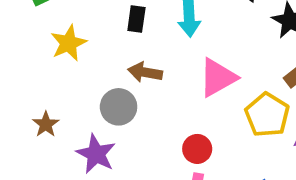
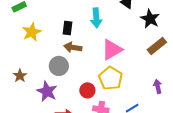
black rectangle: (136, 19) -> (67, 28), moved
yellow pentagon: (267, 115) -> (111, 78), moved
red circle: (197, 149) -> (87, 90), moved

